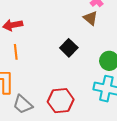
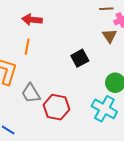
gray trapezoid: (23, 104) -> (31, 93), moved

